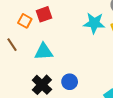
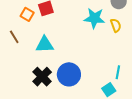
blue circle: (70, 82) -> (69, 74), size x1.5

